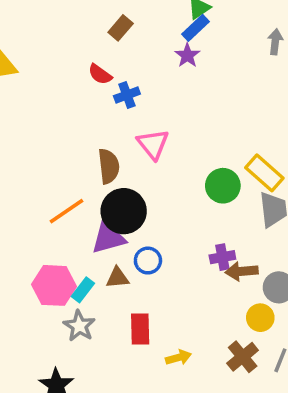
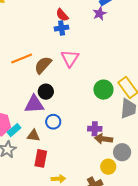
red semicircle: (100, 74) -> (62, 15), moved
brown semicircle: (109, 166) -> (43, 65), turned -144
orange line: (67, 211) -> (22, 58), moved
black circle: (124, 211) -> (46, 92), size x0.6
brown triangle: (117, 278) -> (33, 135), moved

